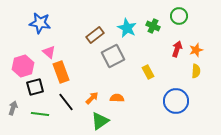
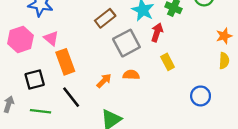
red arrow: (177, 49) -> (157, 32), moved
pink hexagon: (23, 66) -> (20, 39), moved
orange arrow: (92, 98) -> (104, 81), moved
orange semicircle: (117, 98) -> (131, 75), moved
blue circle: (176, 101) -> (201, 96), size x0.7

